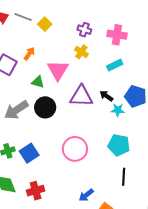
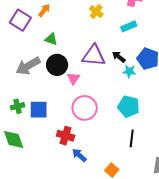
pink triangle: (58, 70) -> (74, 78), moved, size x0.6
blue square: (29, 153) -> (39, 110), turned 30
red cross: (36, 191) -> (66, 136), moved, turned 30
blue arrow: (86, 195) -> (79, 155), moved, turned 77

